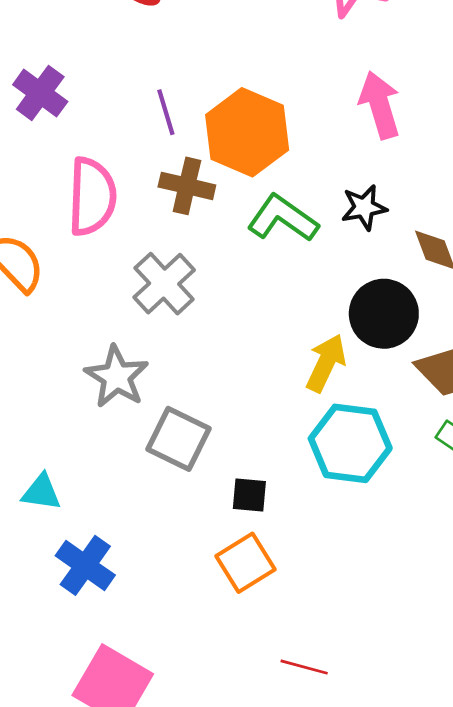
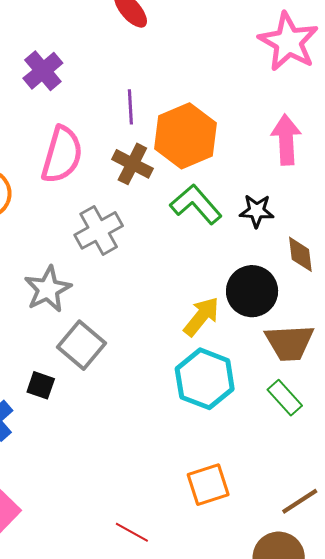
black square: (249, 495) -> (41, 385), moved
orange square: (246, 563) -> (208, 485), moved

